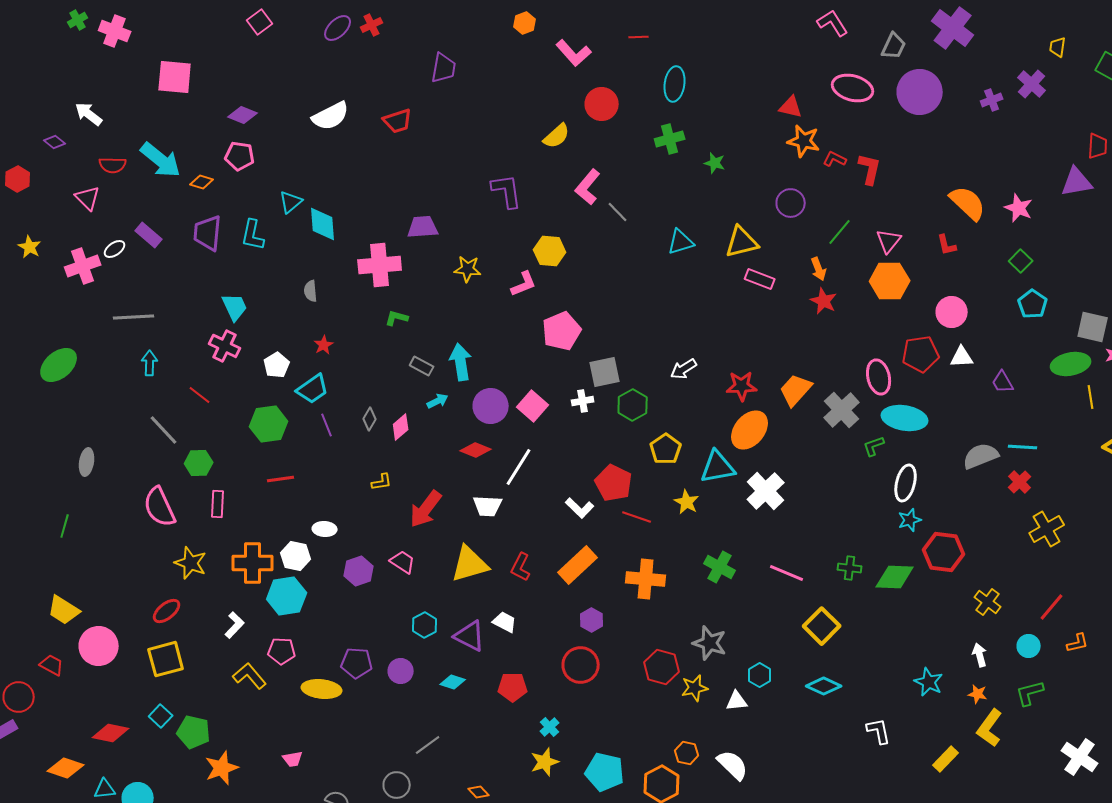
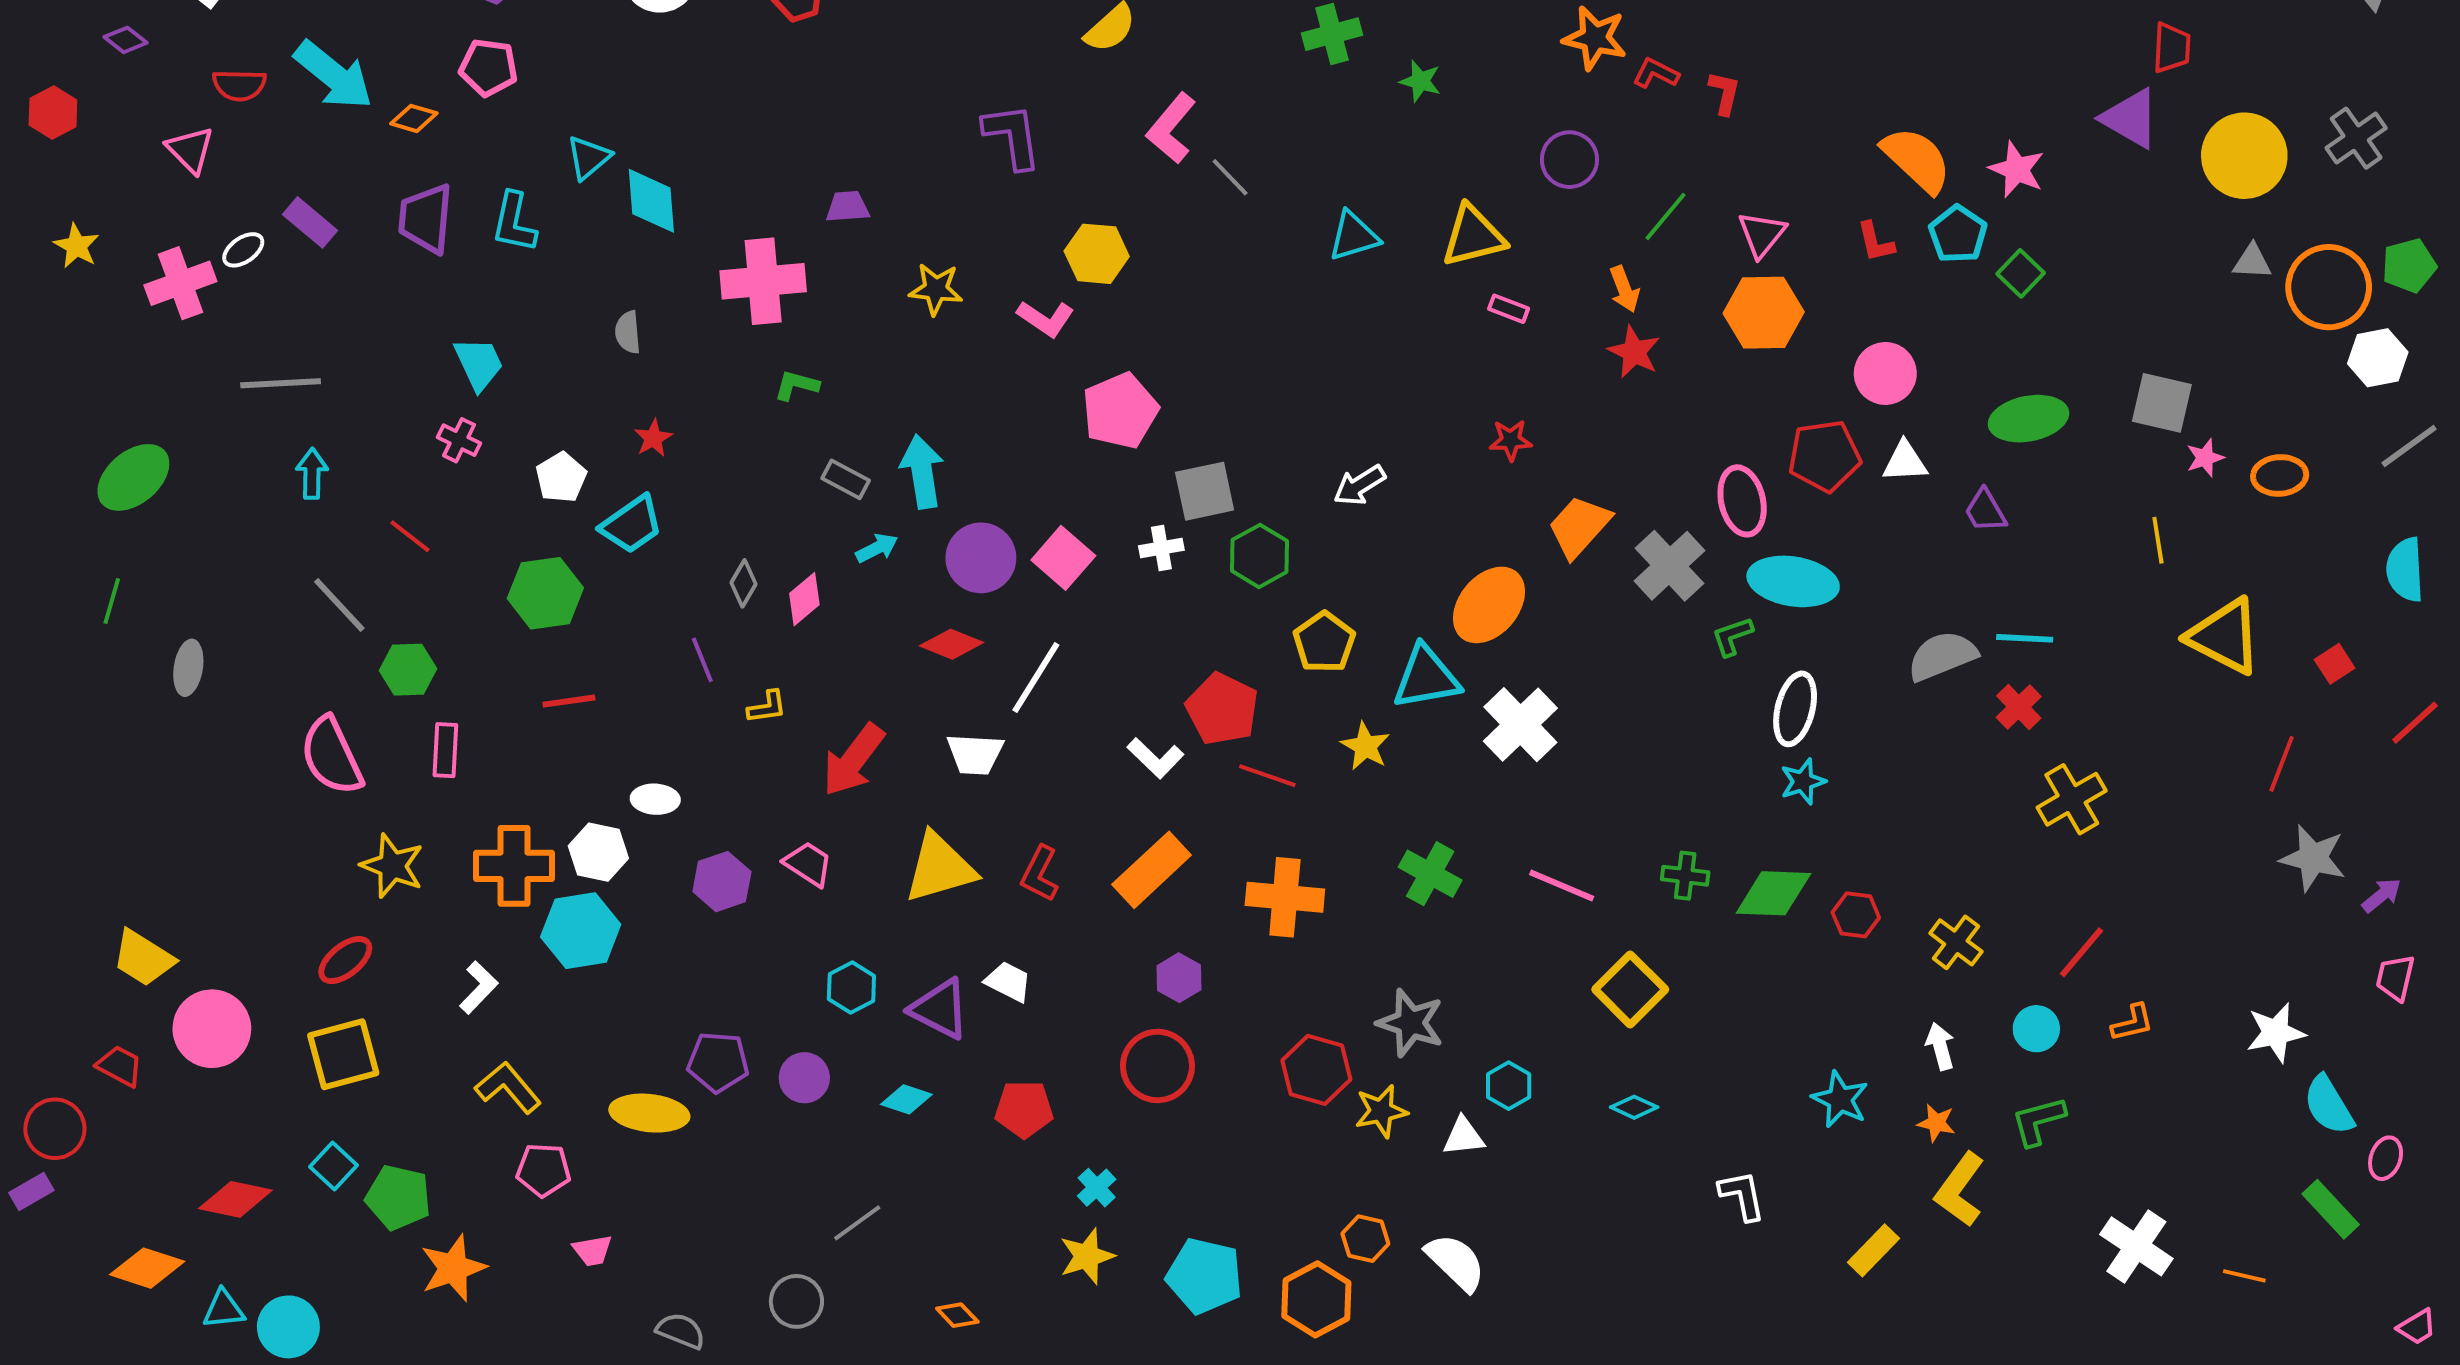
red L-shape: (870, 169) -> (1724, 93), size x0.7
purple triangle: (1077, 182) -> (2131, 118), turned 40
purple trapezoid: (423, 227) -> (847, 207), size x0.7
pink rectangle: (760, 279) -> (1509, 309), size x0.7
pink L-shape: (524, 284) -> (1046, 319), turned 56
cyan pentagon: (1033, 304) -> (1958, 234), moved
pink cross: (225, 346) -> (459, 440), size x0.7
green ellipse: (1071, 364) -> (2028, 419), moved
red star: (742, 386) -> (1511, 440), moved, size x0.7
purple line: (327, 425) -> (702, 660), moved
green line: (65, 526) -> (112, 601), moved
red hexagon: (944, 552) -> (1856, 915), moved, size x0.6
pink pentagon: (282, 651) -> (543, 1170), moved
cyan diamond: (824, 686) -> (1634, 1107), size x0.7

